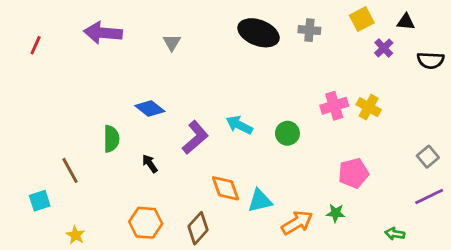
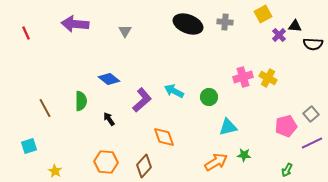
black triangle: (406, 22) -> (295, 26), moved
red line: (36, 45) -> (26, 33), turned -48
brown line: (70, 170) -> (45, 108), moved
pink pentagon: (353, 173) -> (286, 126), moved
cyan triangle: (260, 201) -> (228, 127), moved
green arrow: (395, 234) -> (287, 170), turned -72

